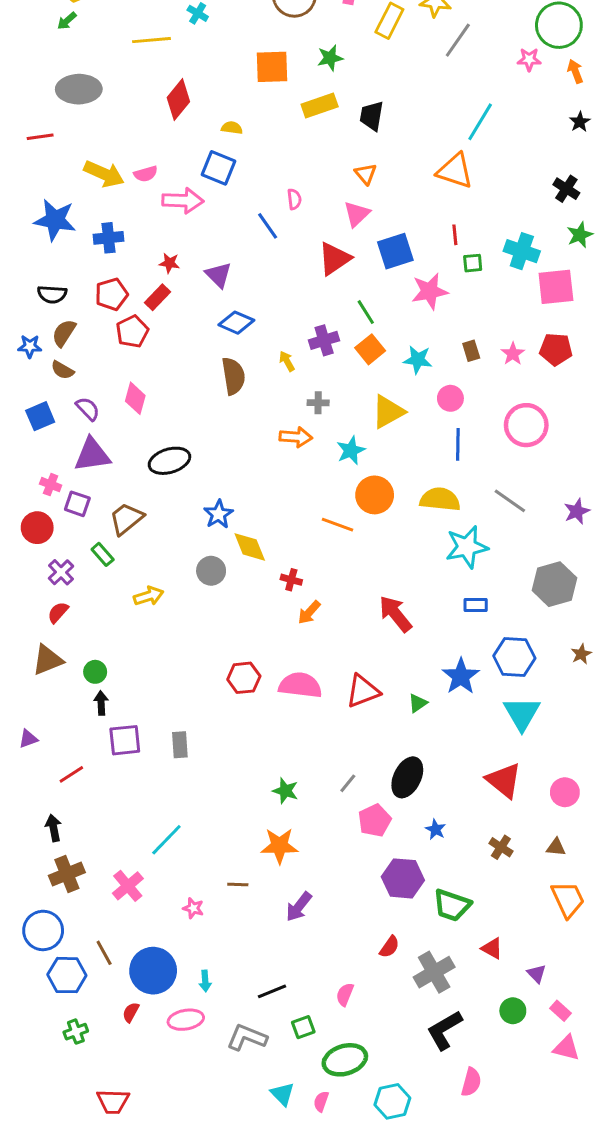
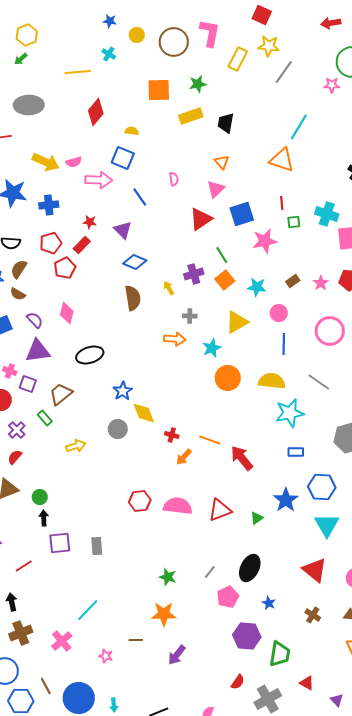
blue line: (268, 226) -> (140, 197), moved
brown rectangle: (471, 351) -> (293, 281), turned 72
orange line: (337, 525) -> (210, 440), moved
green trapezoid: (452, 905) -> (280, 654), turned -100

